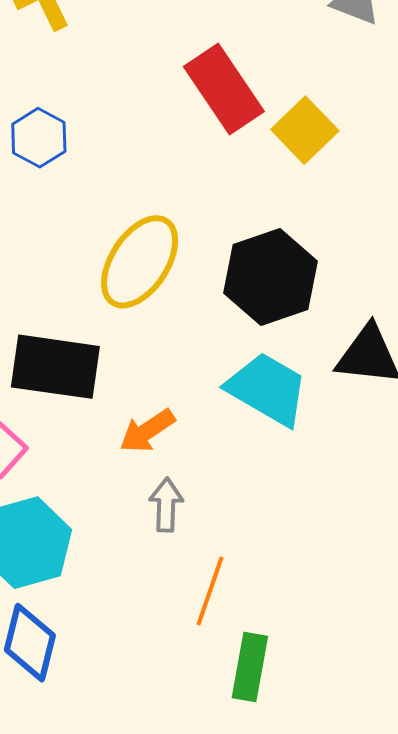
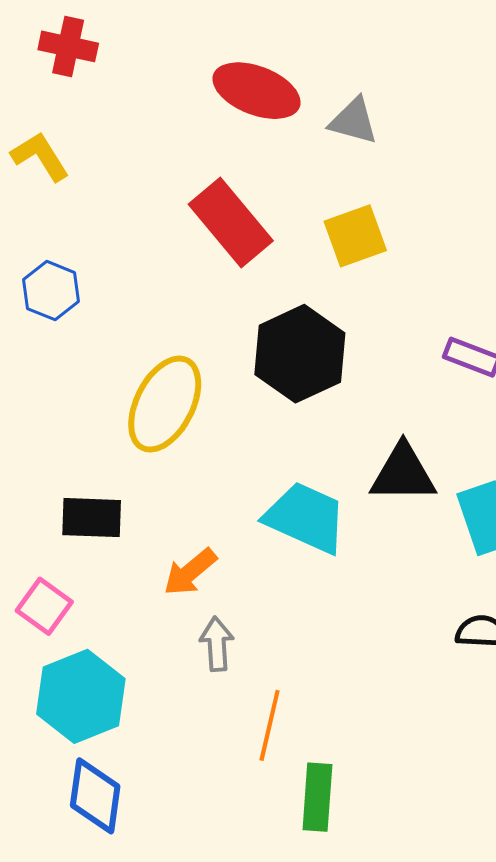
yellow square: (305, 130) -> (355, 236), moved, turned 30
black hexagon: (271, 277) -> (300, 354), moved
black rectangle: (55, 367) -> (92, 518), size x0.7

